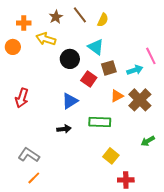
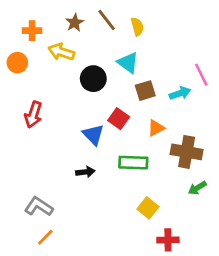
yellow semicircle: (103, 20) -> (137, 27), turned -40
red square: (89, 79) -> (119, 119), moved
red arrow: (22, 98) -> (33, 115), moved
brown cross: (140, 100) -> (187, 152), moved, turned -35
blue triangle: (70, 101) -> (93, 135), turned -42

